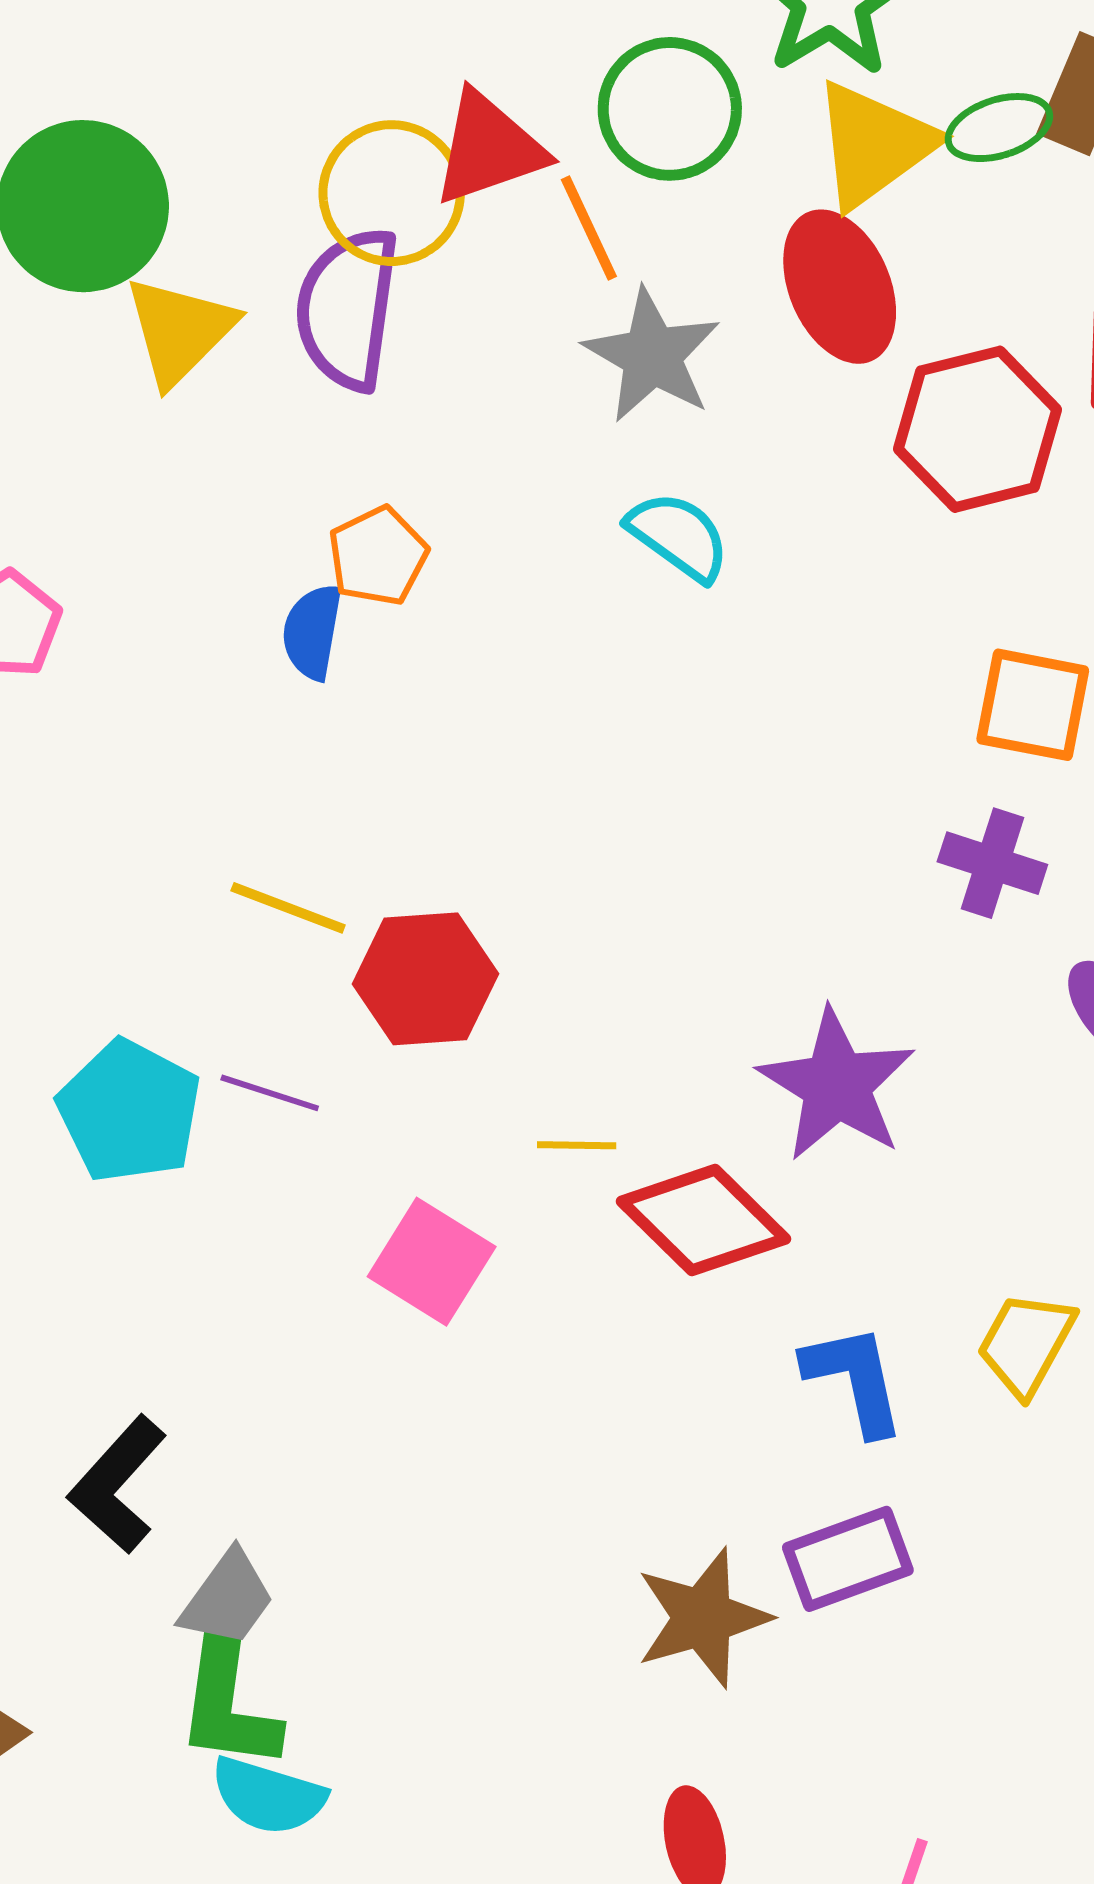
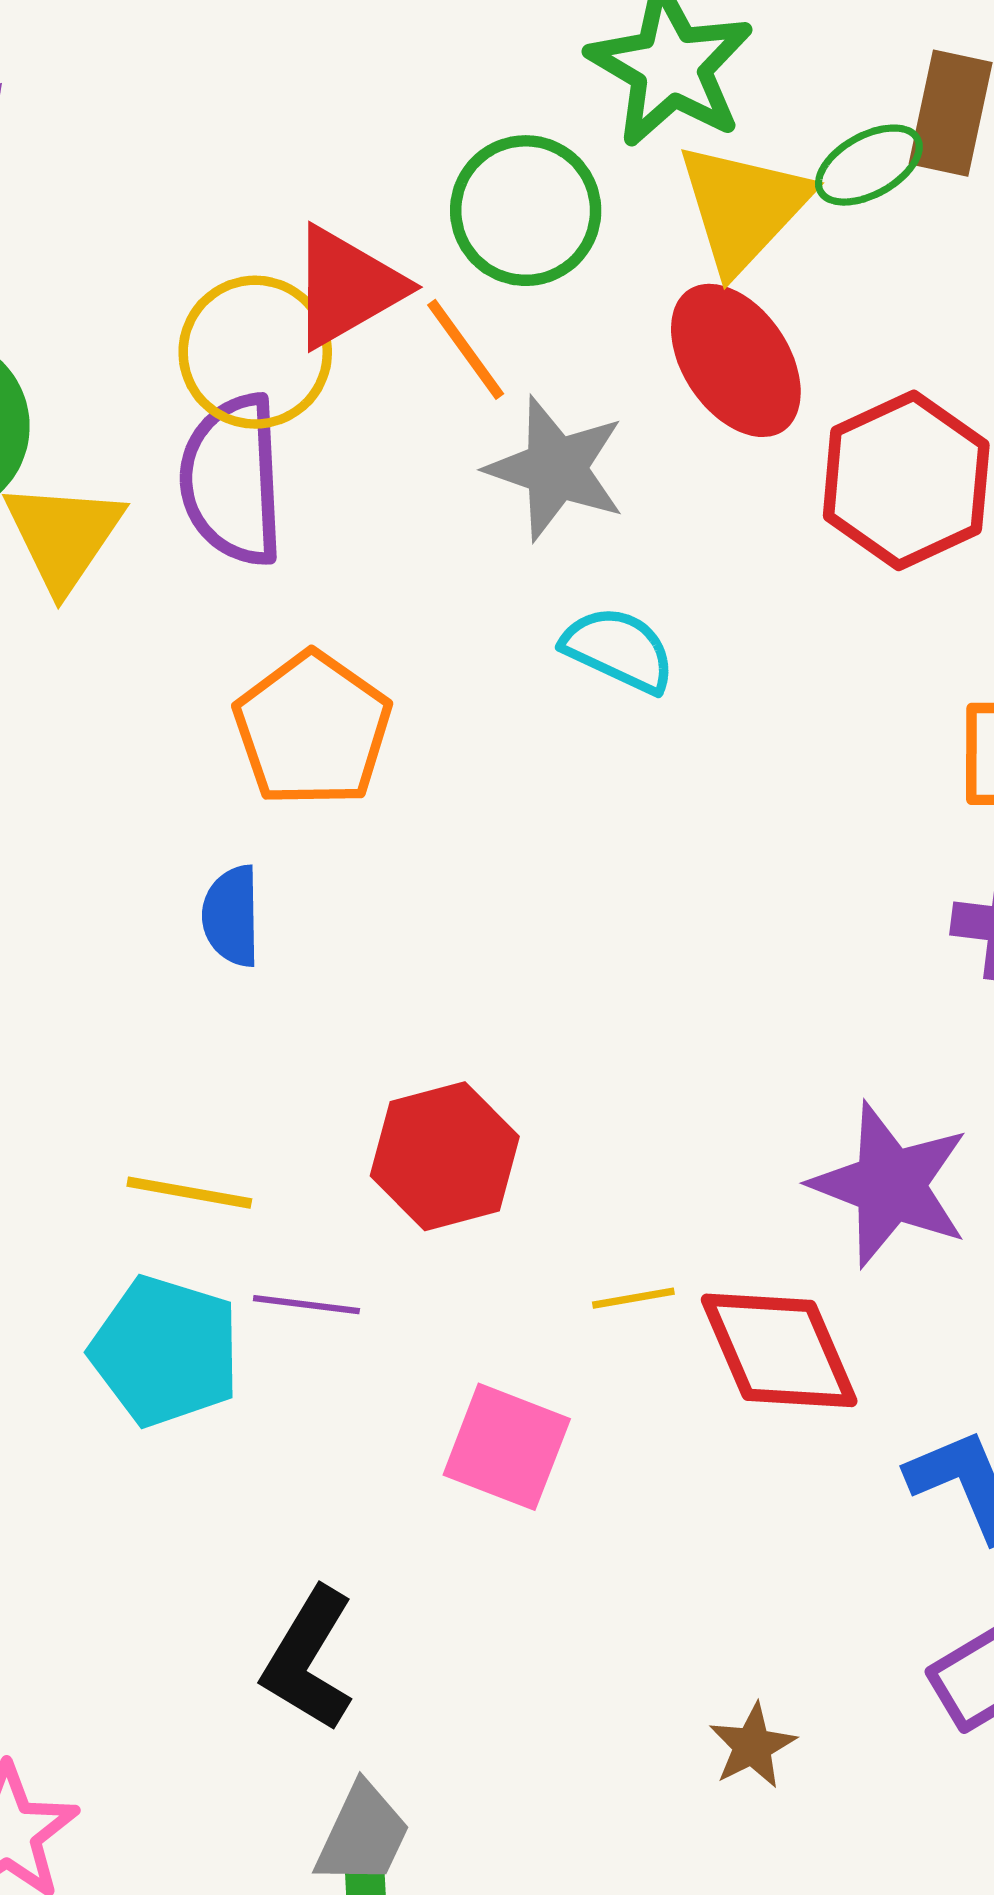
orange pentagon: (378, 556) -> (313, 729), size x1.5
blue semicircle: (312, 632) -> (232, 916), moved
yellow line: (288, 908) -> (189, 1193), moved
red diamond: (704, 1220) -> (779, 1350), turned 33
black L-shape: (118, 1485) -> (309, 1659), moved
brown star: (703, 1618) -> (752, 1746), moved, size x0.6

